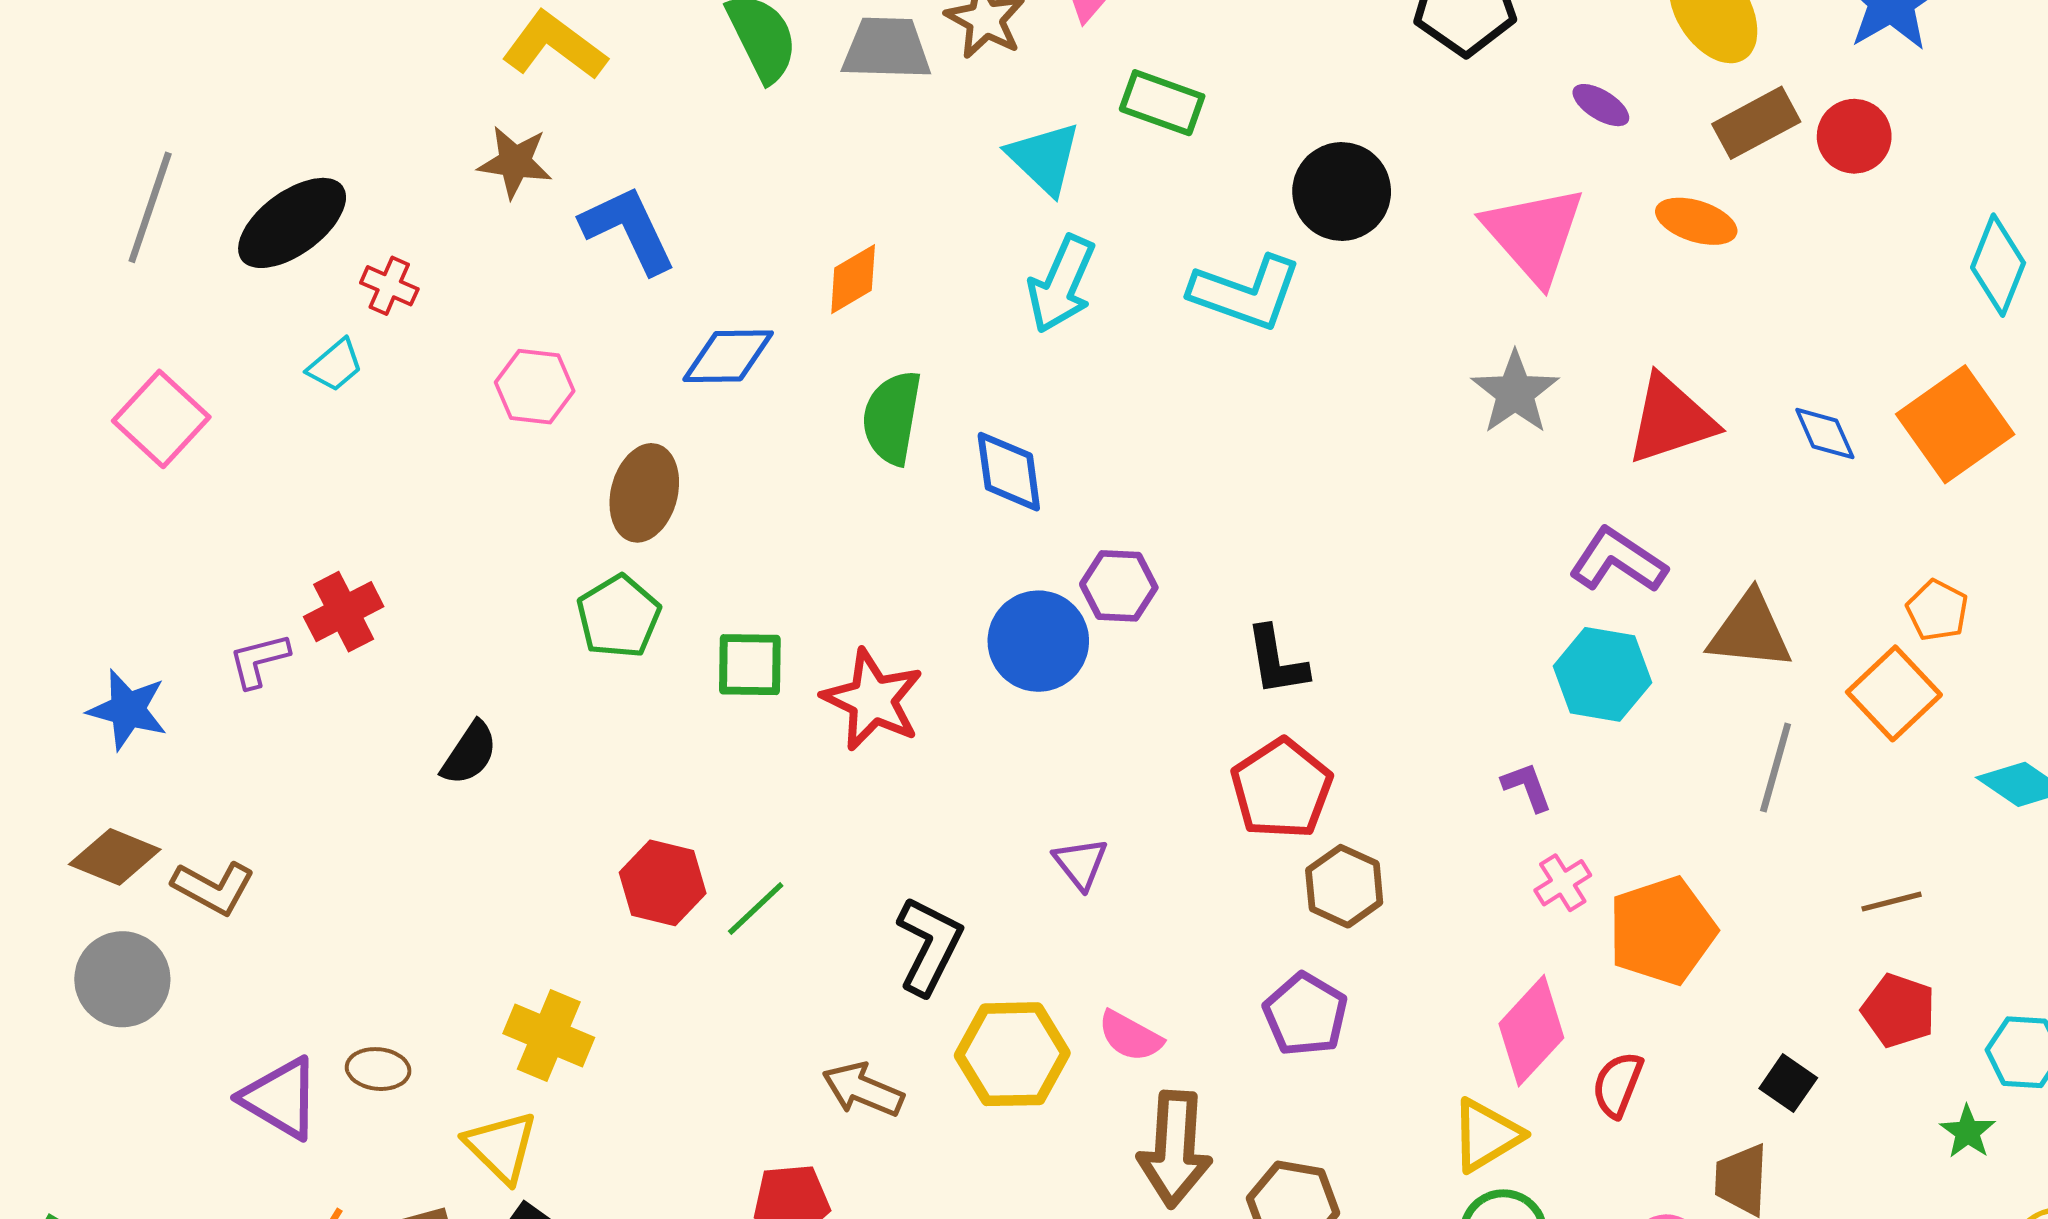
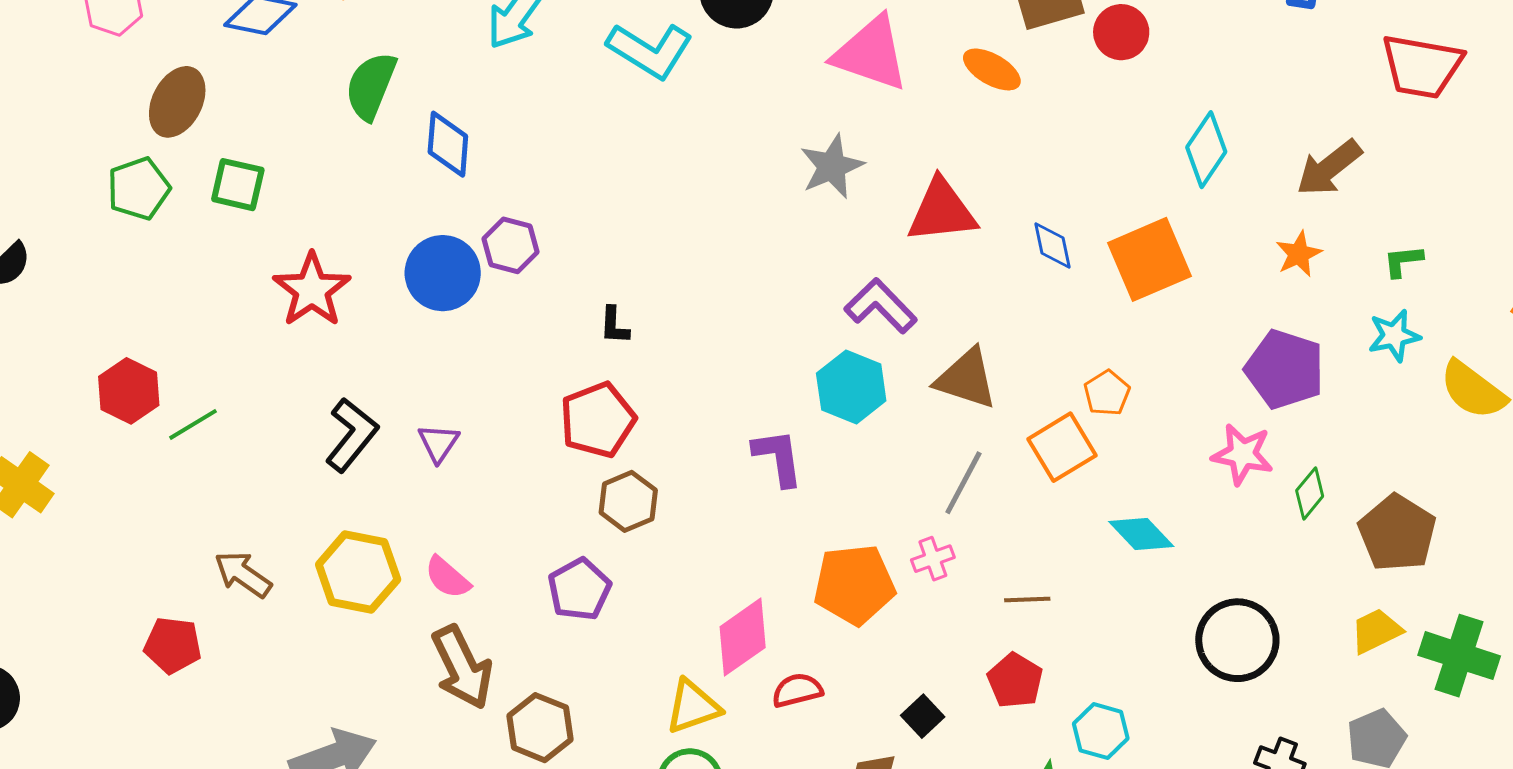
pink triangle: (1534, 234) -> (871, 53), turned -42
black L-shape: (1276, 661) -> (614, 325), size x0.7
green square: (750, 665) -> (238, 185), moved
purple L-shape: (1527, 787) -> (778, 457), size x1.5
pink cross: (1563, 883) -> (933, 559), moved
black L-shape: (929, 946) -> (352, 435), moved
red semicircle: (1618, 1085) -> (797, 690), turned 42
brown arrow: (1175, 1149) -> (462, 667), turned -42

